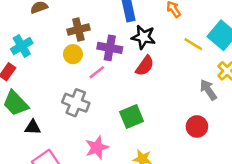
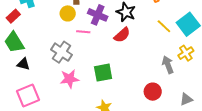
pink line: (97, 72) -> (83, 32), turned 32
pink star: (97, 148) -> (69, 79), moved

